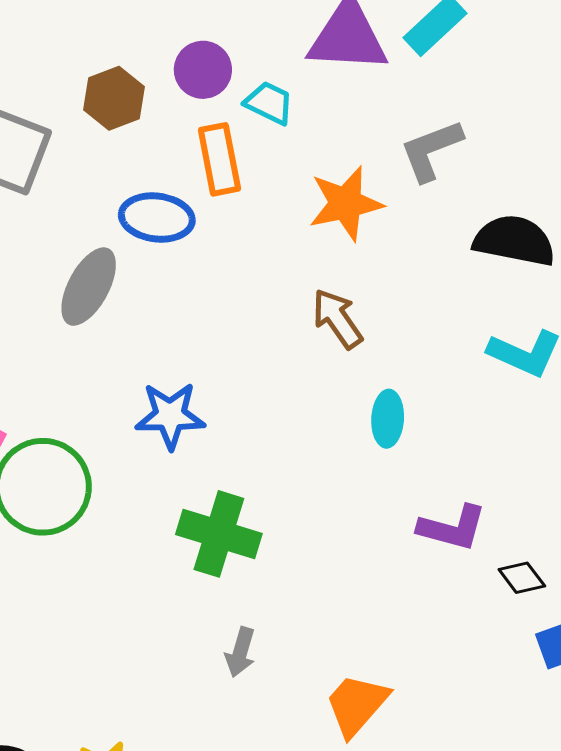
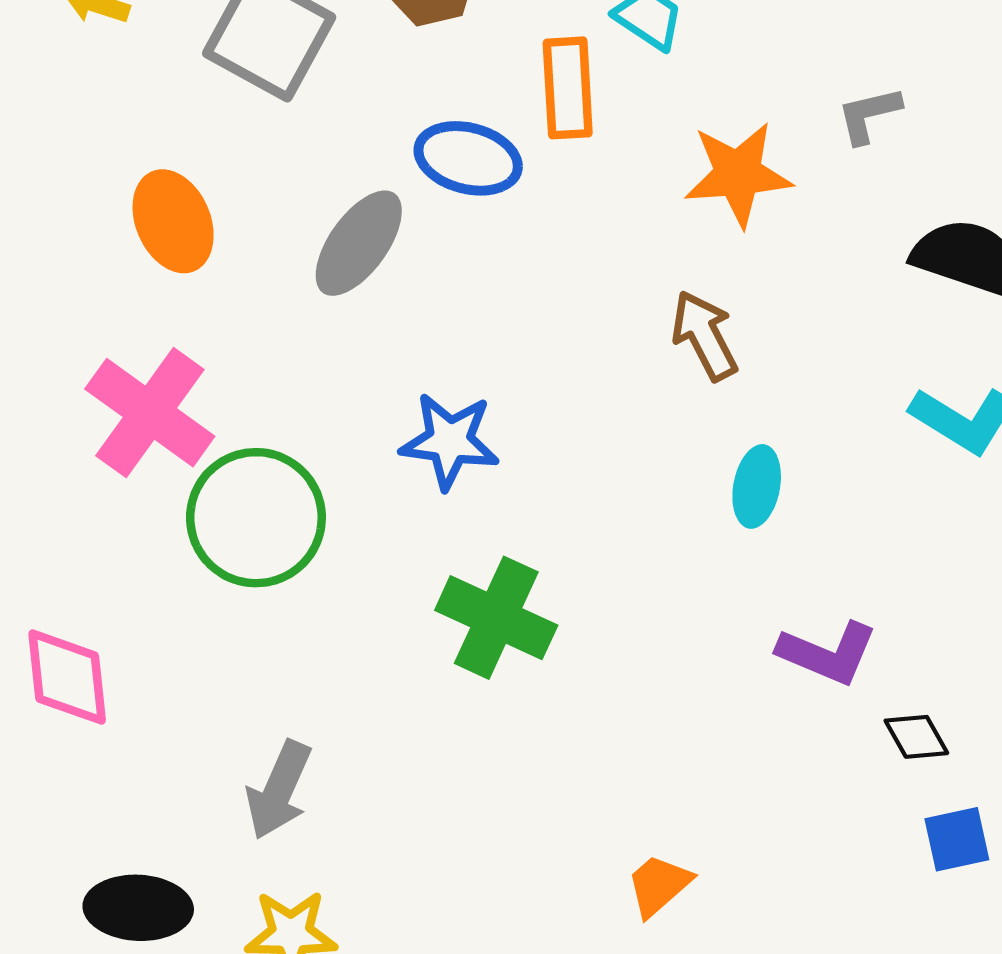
gray L-shape: (431, 150) -> (869, 115), size x0.7
gray arrow: (240, 652) -> (279, 790), moved, size x1.4
orange trapezoid: (357, 705) -> (659, 885), size x0.7

